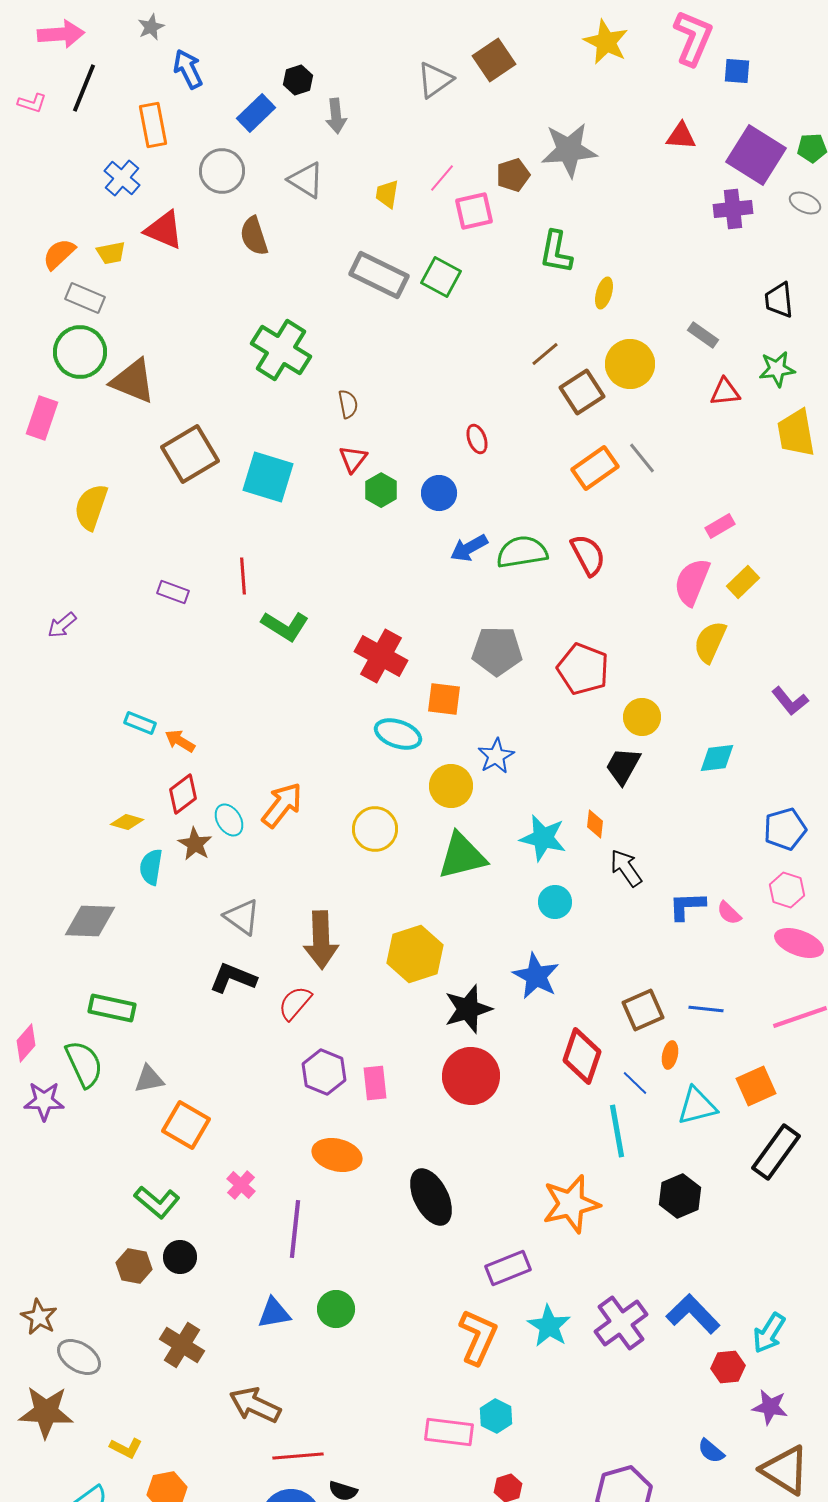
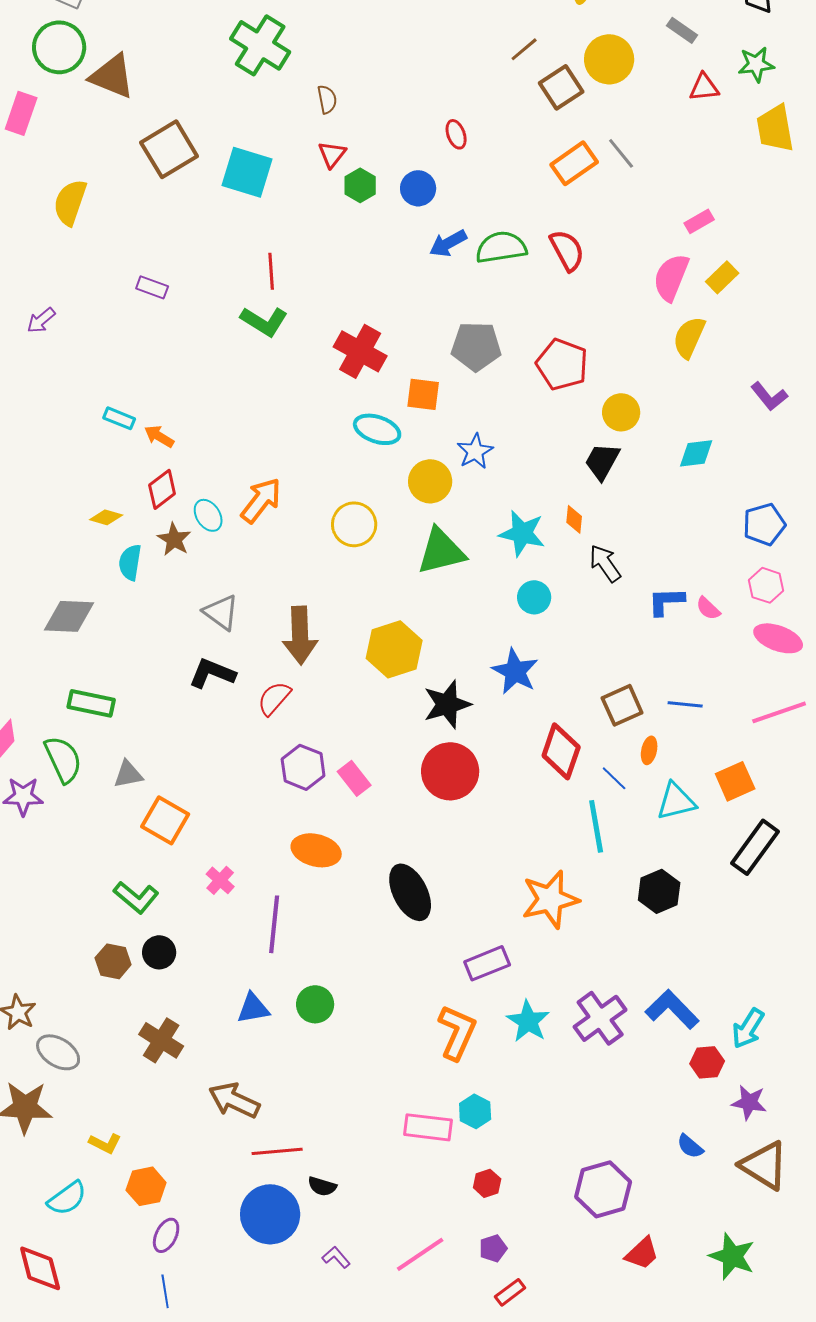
red line: (243, 576) -> (271, 271), moved
pink rectangle: (375, 1083) -> (354, 778), turned -32

